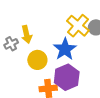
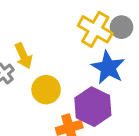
blue star: (65, 49) -> (108, 68), moved

